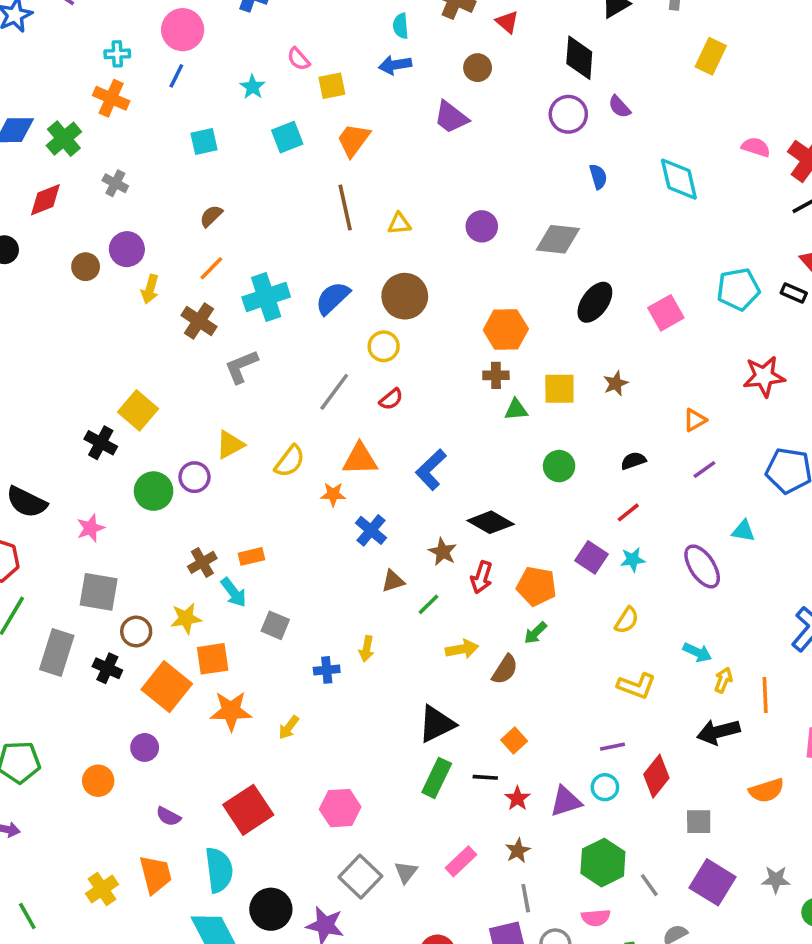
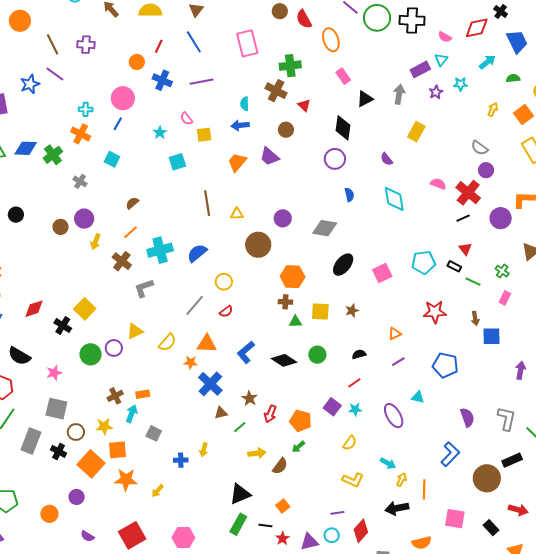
purple semicircle: (619, 107) -> (387, 159), moved
orange trapezoid: (353, 140) -> (237, 162), moved
cyan square: (204, 142) -> (112, 159), moved, turned 35
red diamond: (45, 200) -> (34, 309), moved
brown circle: (405, 296) -> (258, 245), moved
black diamond: (491, 522) -> (284, 360), moved
blue cross: (371, 530) -> (210, 384), size x1.4
cyan arrow: (234, 592) -> (132, 414), turned -126

